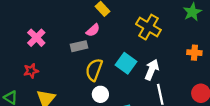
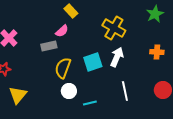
cyan square: (126, 63) -> (93, 62), turned 36
white arrow: (152, 70) -> (117, 57), moved

